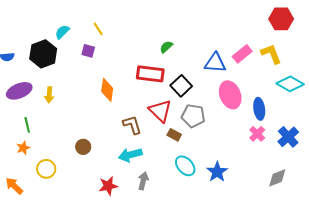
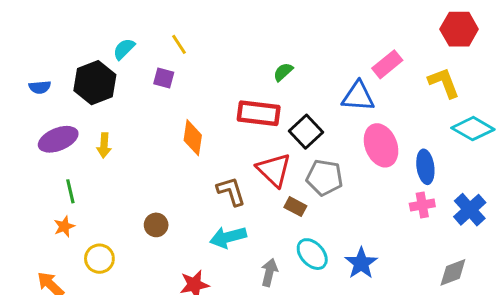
pink rectangle: (242, 54) -> (387, 64), moved
pink cross: (257, 134) -> (422, 205), turned 35
gray arrow: (143, 181) -> (269, 272), moved

